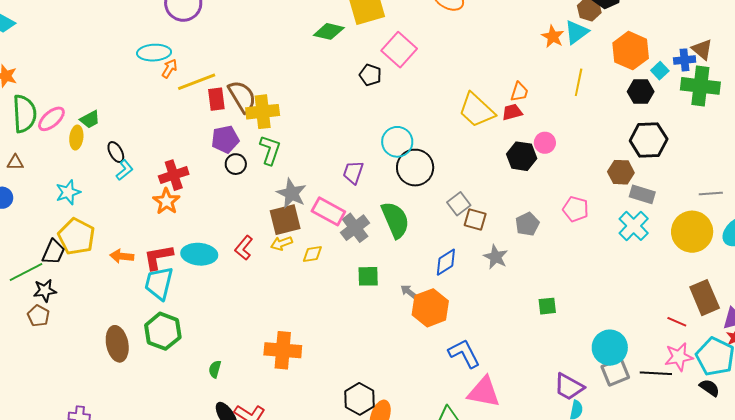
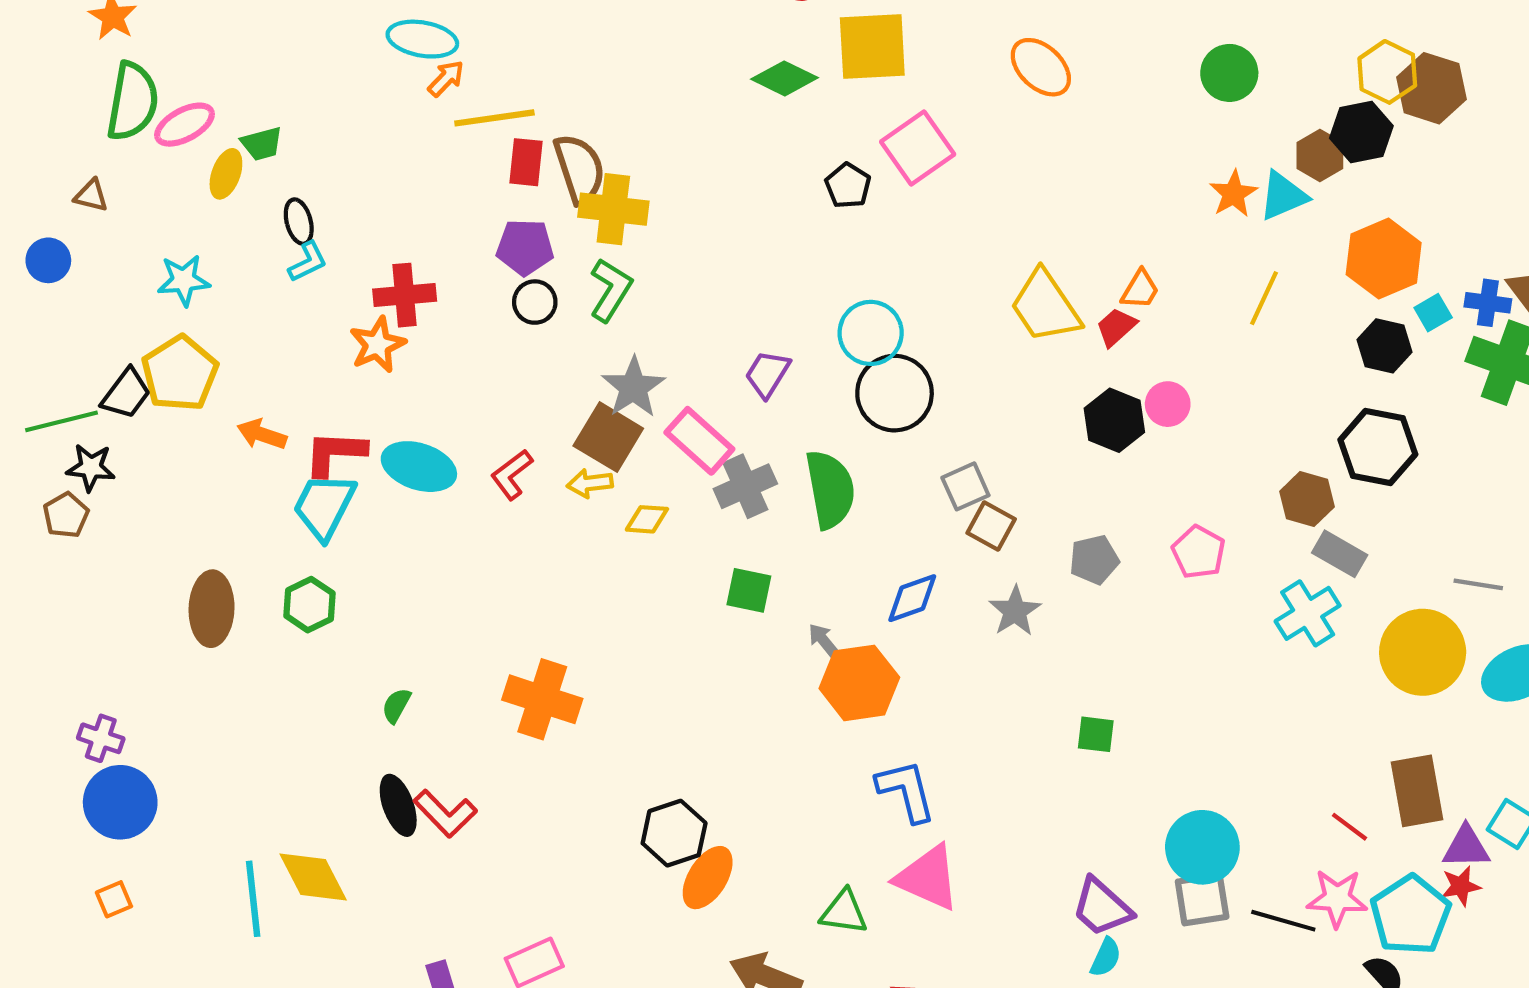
red trapezoid: (512, 112) -> (1116, 327), turned -40
brown square: (285, 220) -> (608, 437), turned 32
green hexagon: (163, 331) -> (309, 605), size x0.7

